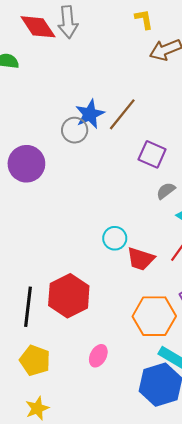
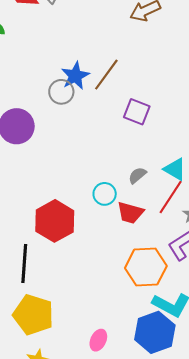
gray semicircle: (166, 191) -> (137, 175), moved
red hexagon: (69, 296) -> (55, 221), moved
pink ellipse: (98, 356) -> (98, 340), moved
yellow pentagon: (35, 360) -> (33, 315), size x1.4

